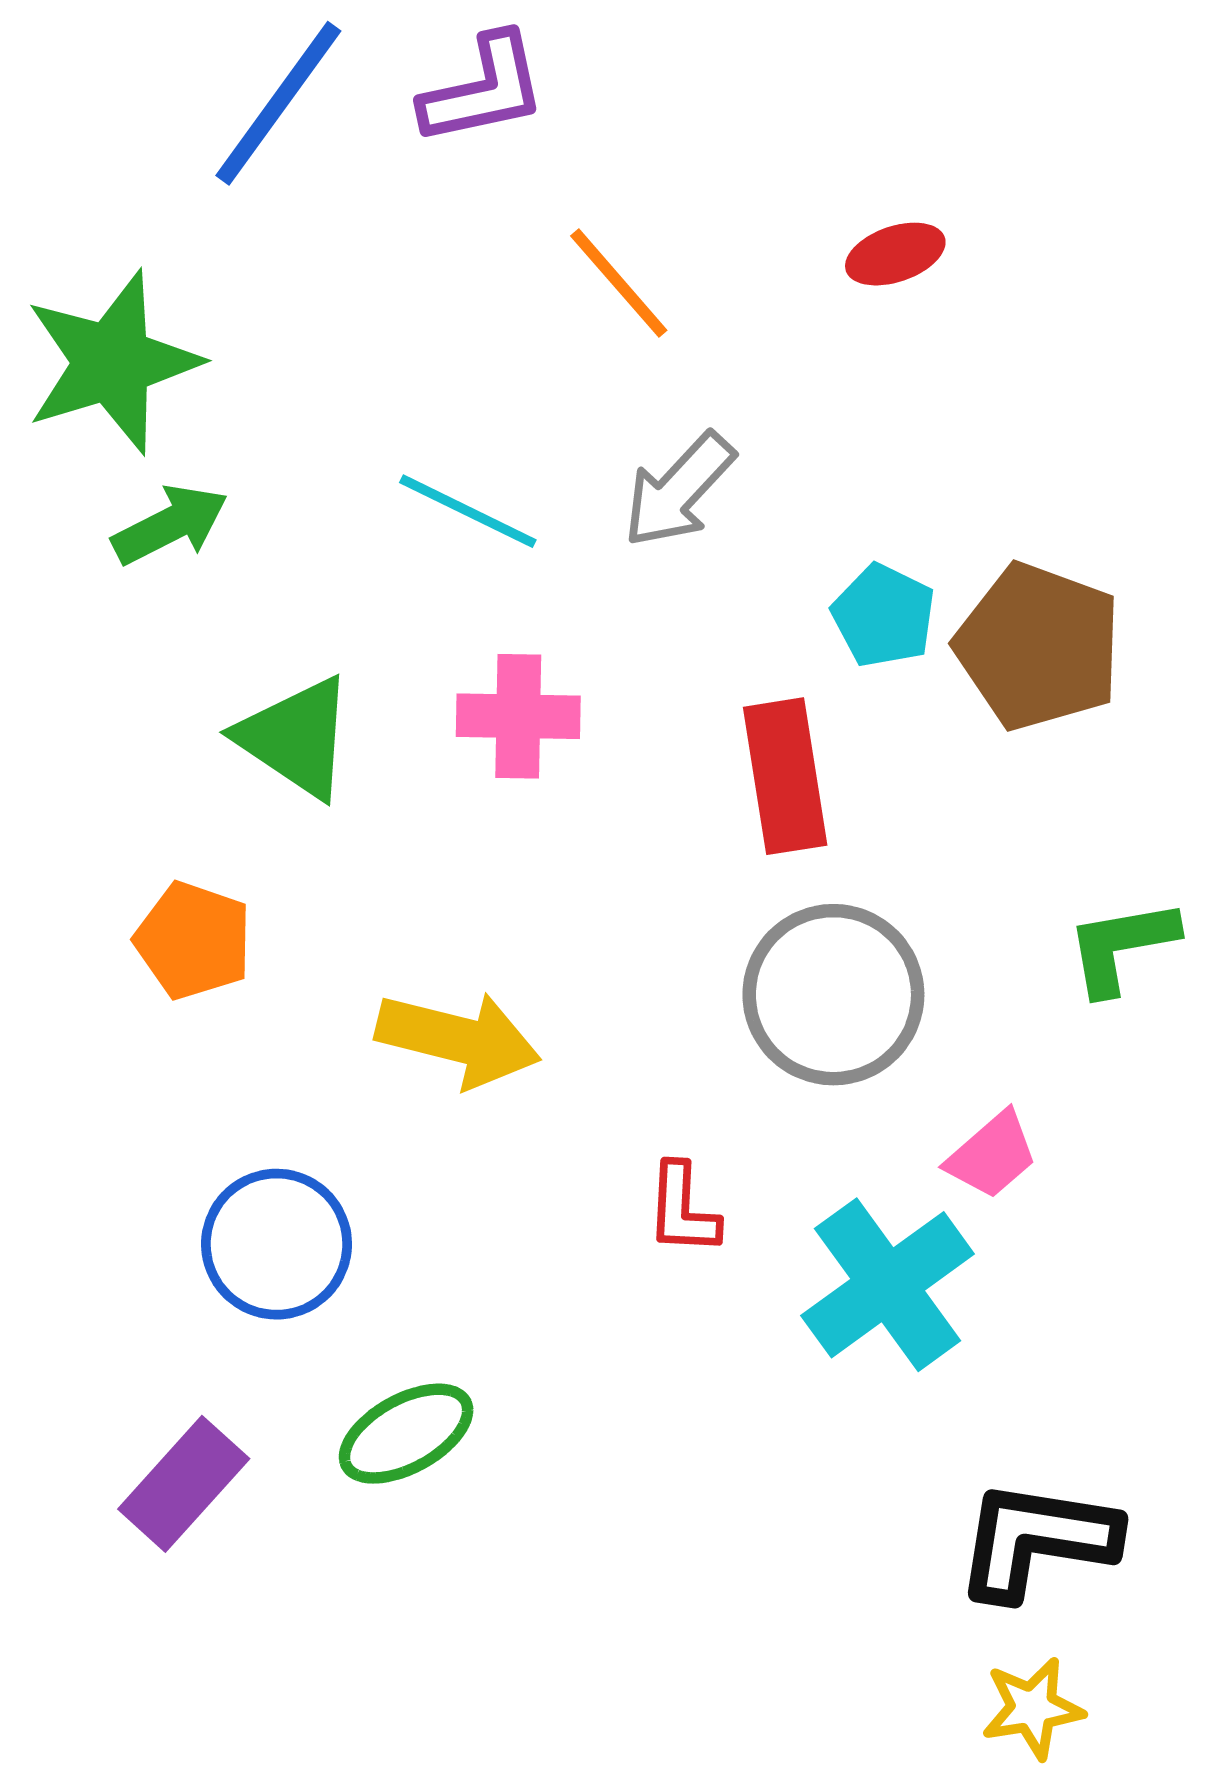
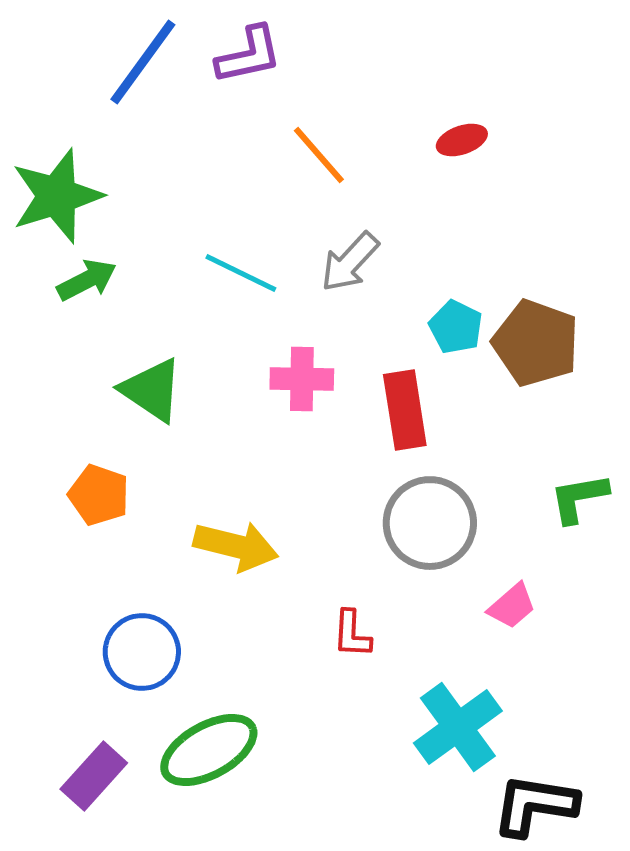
pink cross: (518, 716) -> (302, 379), moved
cyan cross: (888, 1285) -> (458, 727), moved
green ellipse: (406, 1434) -> (209, 750), size x1.4

